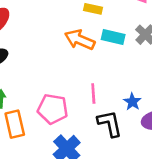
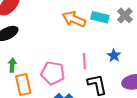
blue star: (132, 102) -> (114, 56), moved

